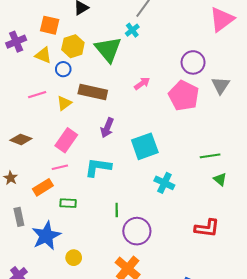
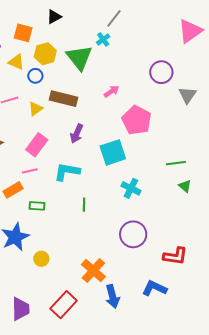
pink pentagon: (184, 96) -> (137, 120), moved
green line: (117, 210) -> (84, 205), moved
red L-shape: (207, 228) -> (175, 256), moved
purple circle: (137, 231) -> (133, 234), moved

